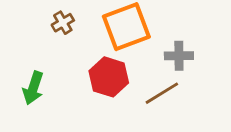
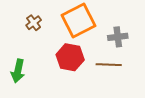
brown line: (162, 93) -> (109, 65), turned 40

